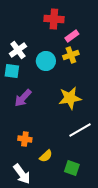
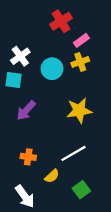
red cross: (54, 19) -> (61, 21), turned -36
white line: (80, 130) -> (73, 153), moved
green square: (72, 168) -> (81, 190), turned 35

